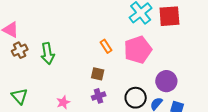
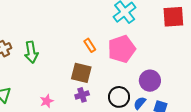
red square: (169, 16) -> (173, 17), moved
brown square: (98, 74) -> (81, 73), size x1.5

